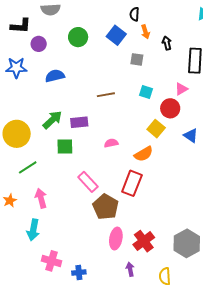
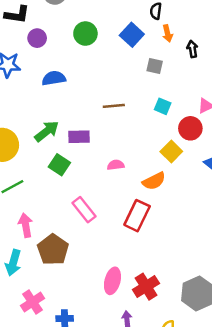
green square: (65, 147) -> (59, 165), turned 30
brown pentagon: (106, 207) -> (53, 250), moved
pink cross: (52, 261) -> (32, 302), turned 36

